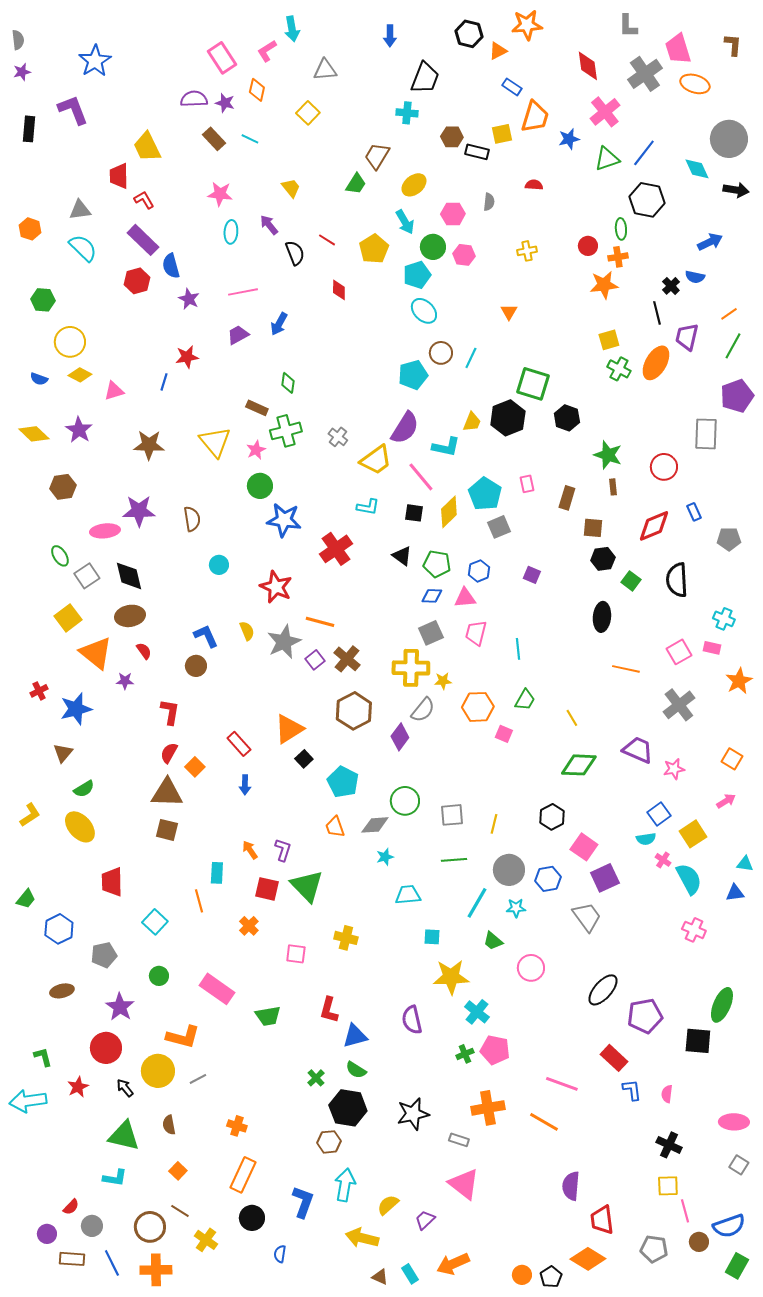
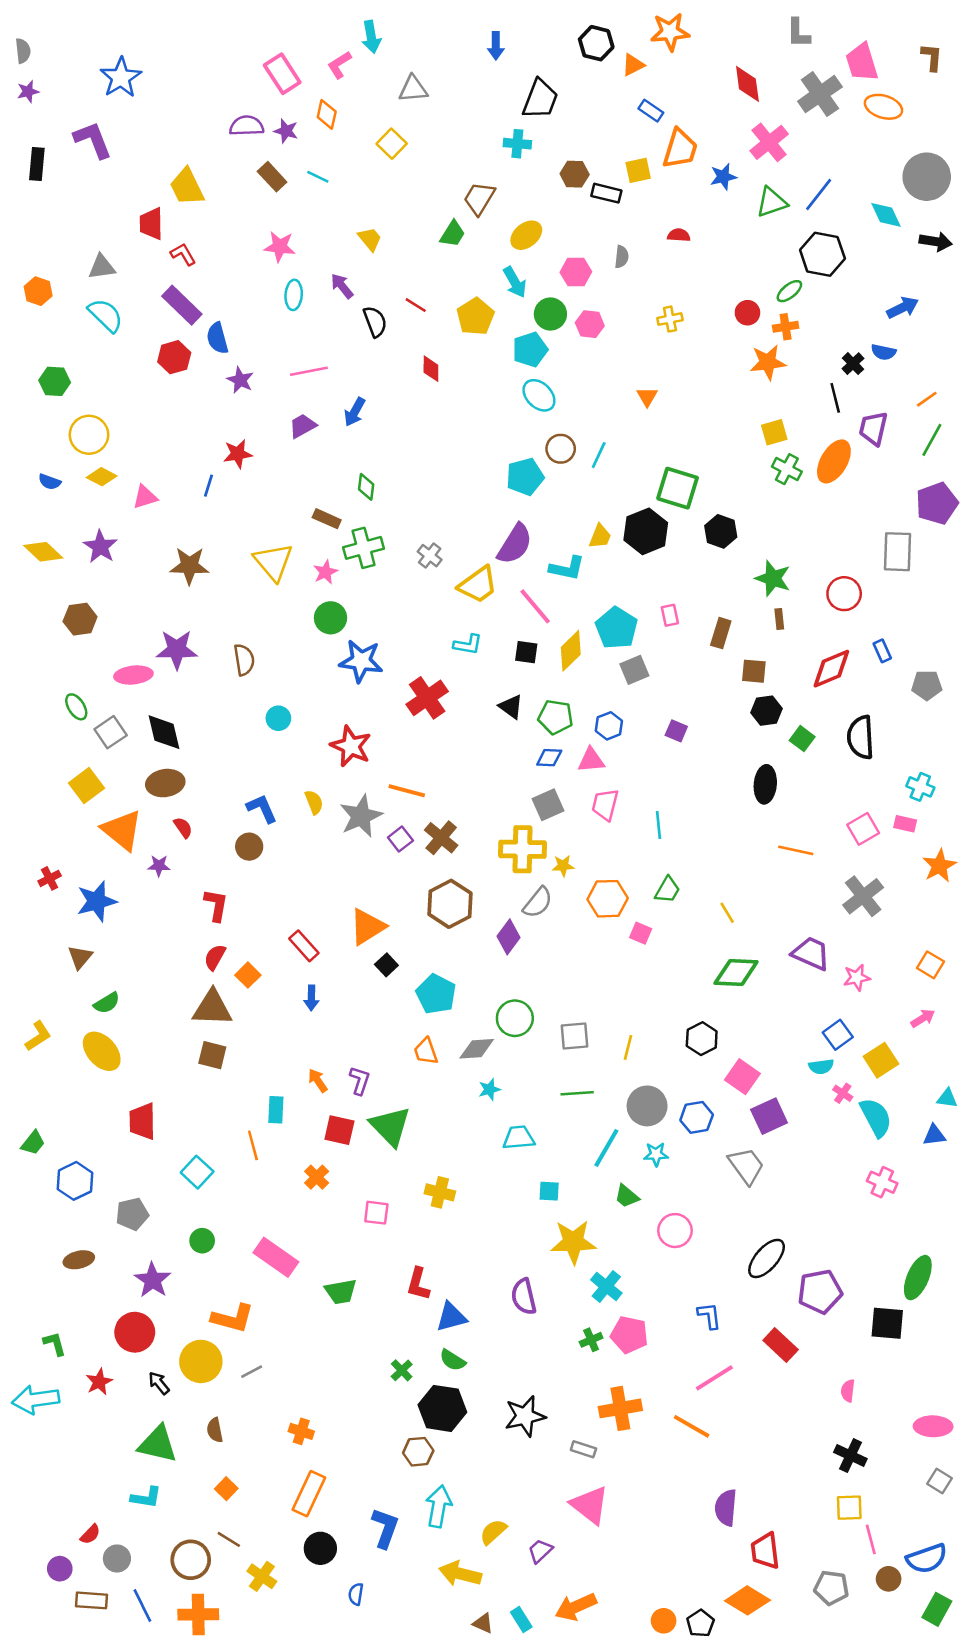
green ellipse: (621, 229) -> (789, 291), turned 55
pink line: (562, 1084) -> (714, 1378), turned -52
blue L-shape: (632, 1090) -> (709, 1316), moved

